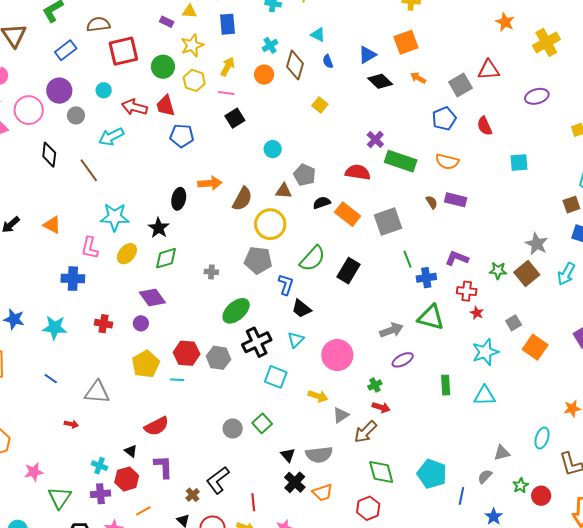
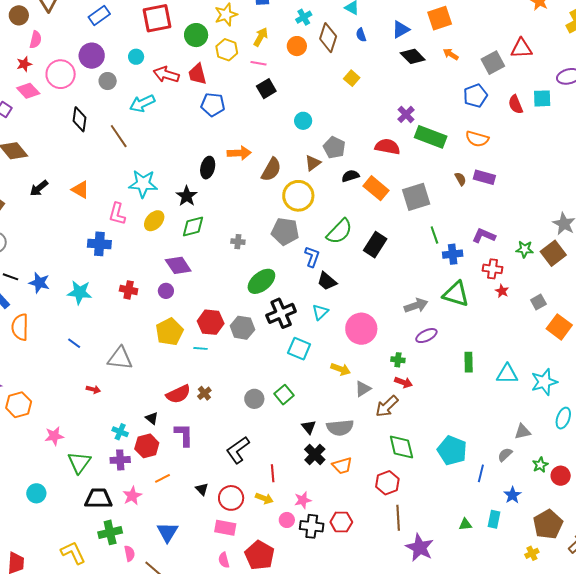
cyan square: (519, 162) -> (542, 98), moved
brown triangle: (284, 191) -> (313, 163), turned -42
cyan star: (485, 352) -> (544, 382), moved
green cross: (375, 385) -> (398, 360), turned 32
brown cross: (193, 495) -> (204, 393), moved

